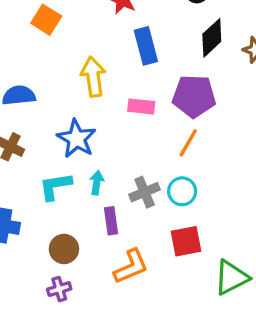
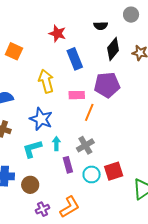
orange line: (188, 143) -> (89, 112), moved
cyan circle: (182, 191) -> (92, 174), moved
brown circle: (64, 249) -> (30, 185), moved
orange L-shape: (131, 267) -> (70, 207), moved

